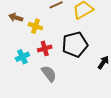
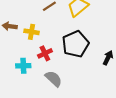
cyan cross: (22, 57) -> (23, 66), turned 32

